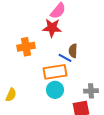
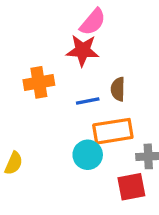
blue line: (65, 58) -> (88, 101), moved, turned -40
orange rectangle: (55, 72) -> (113, 131), moved

